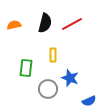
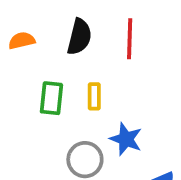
red line: (72, 24) -> (130, 39), turned -60
green rectangle: (26, 68) -> (51, 98), moved

